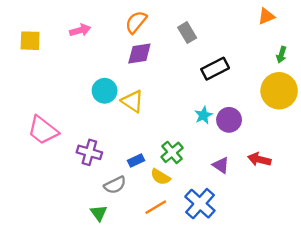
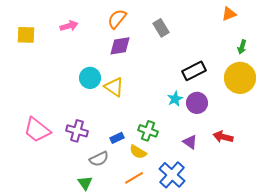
black rectangle: (215, 69) -> (194, 71), moved
pink trapezoid: (43, 130) -> (37, 130), moved
green cross: (172, 152) -> (148, 131), turned -30

